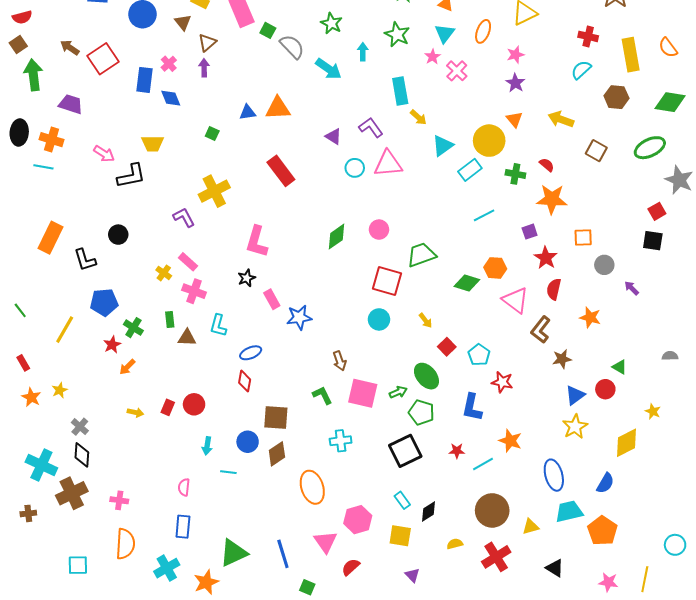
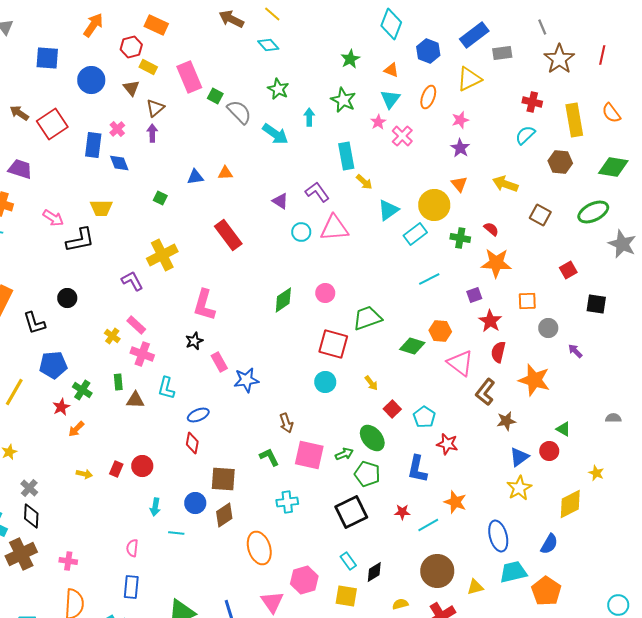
orange triangle: (278, 108) -> (225, 173), size x0.6
red square: (657, 211) -> (568, 270), moved
orange star: (590, 317) -> (534, 380), size x1.5

